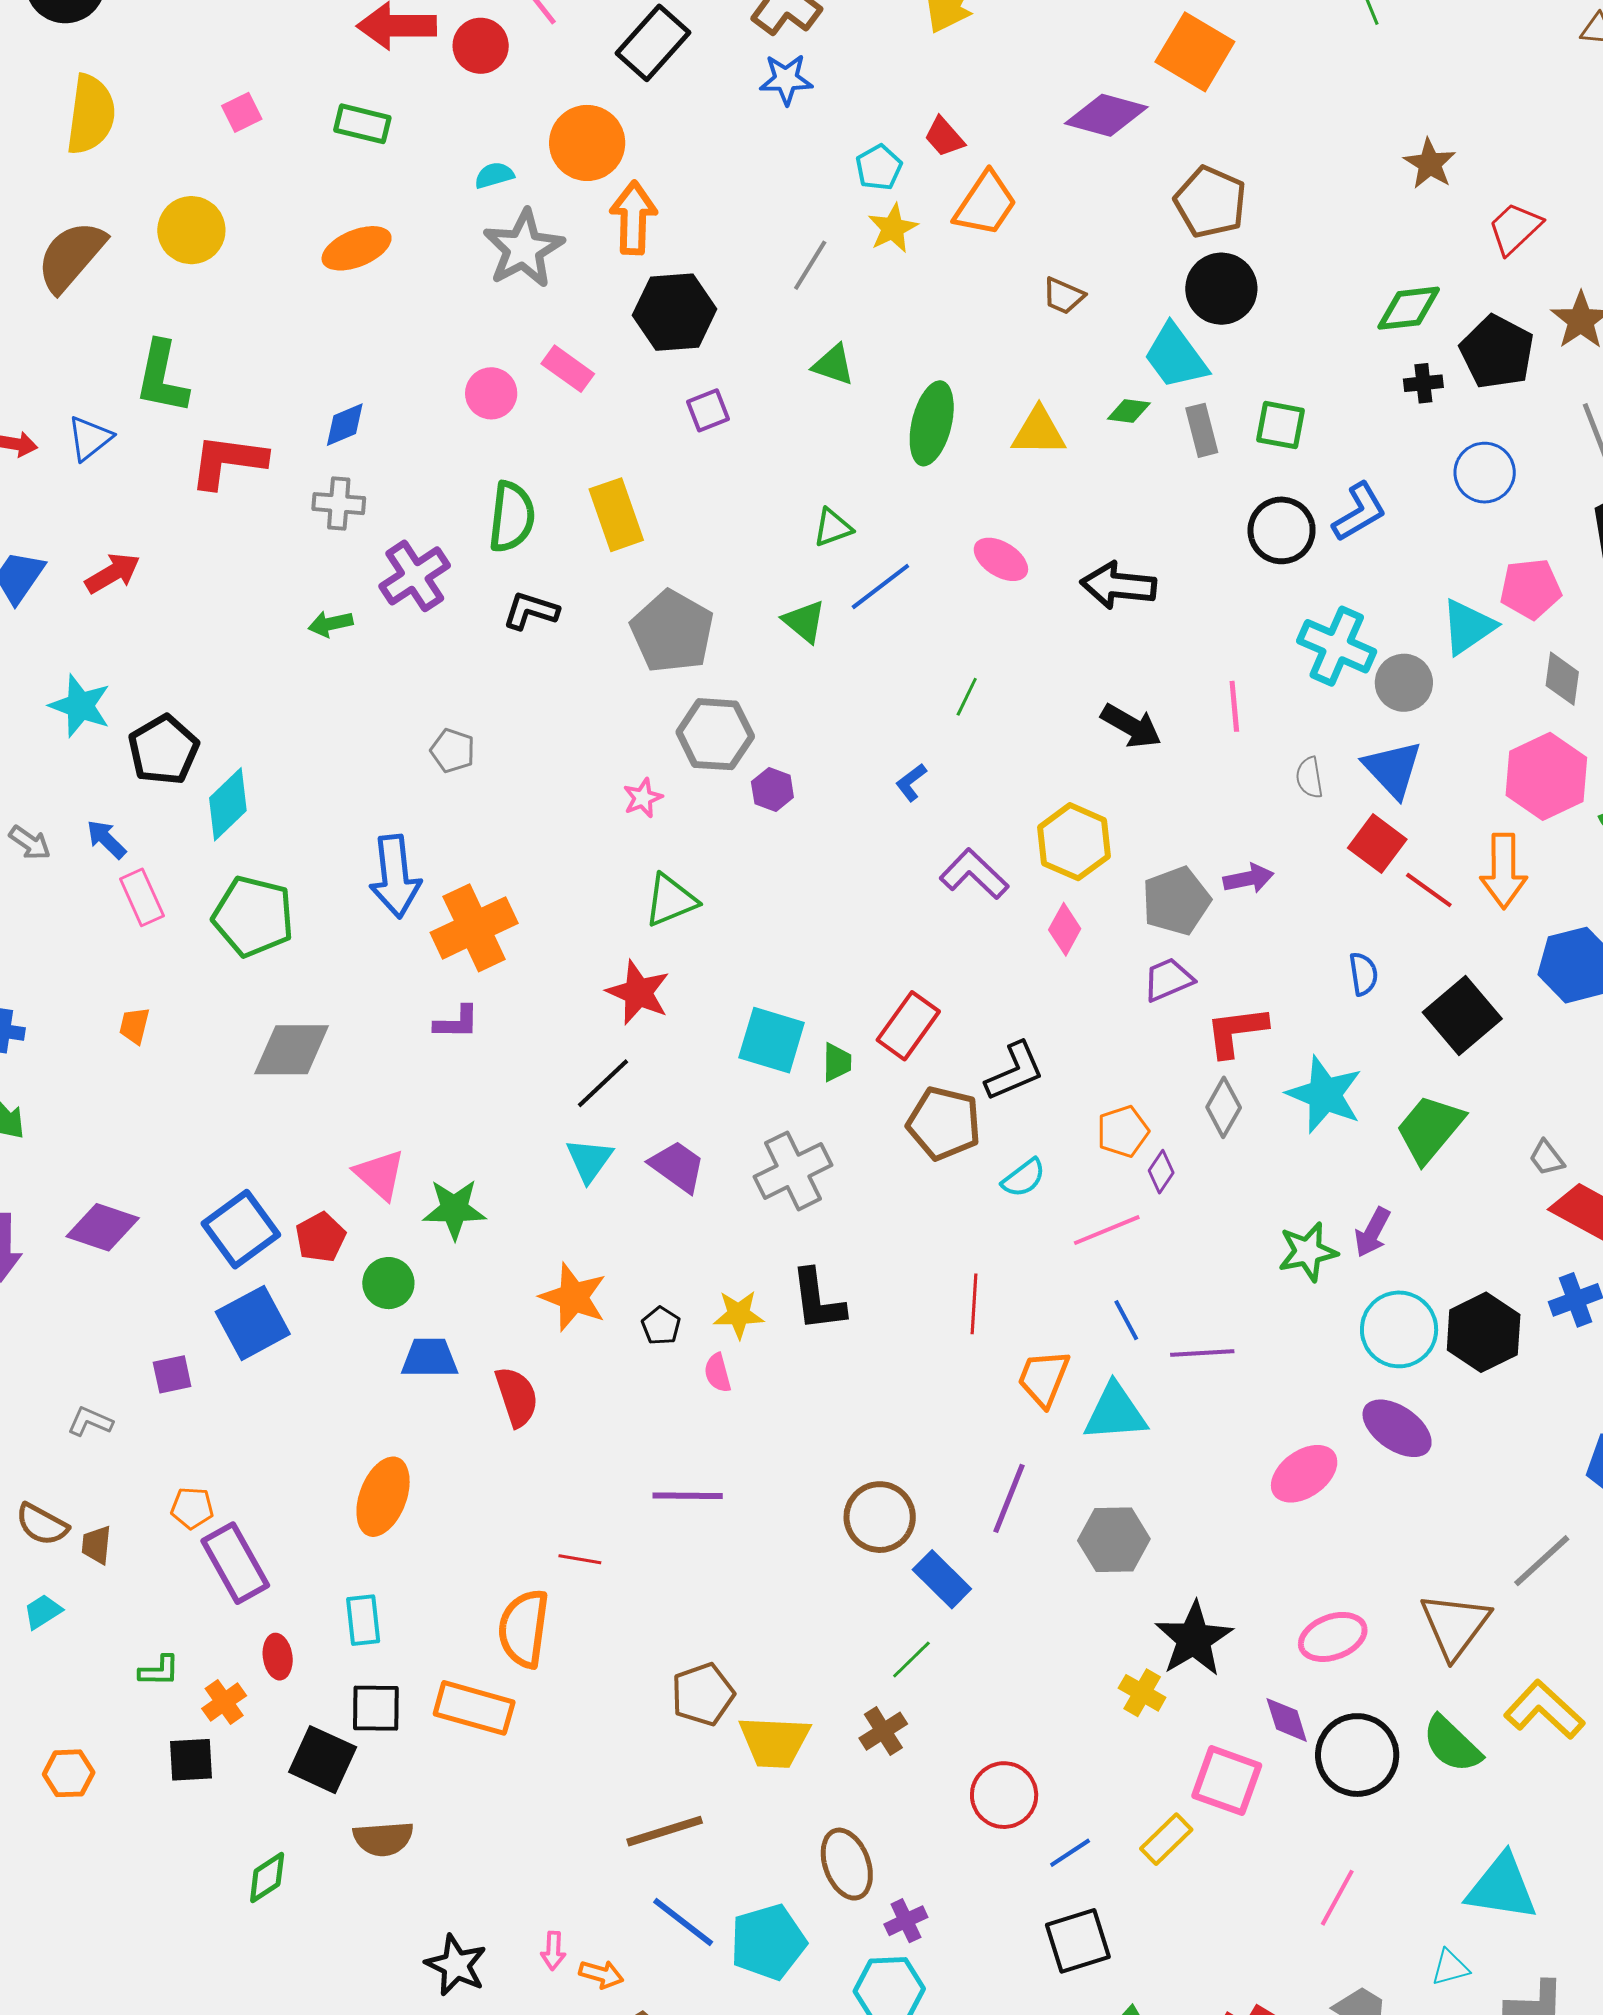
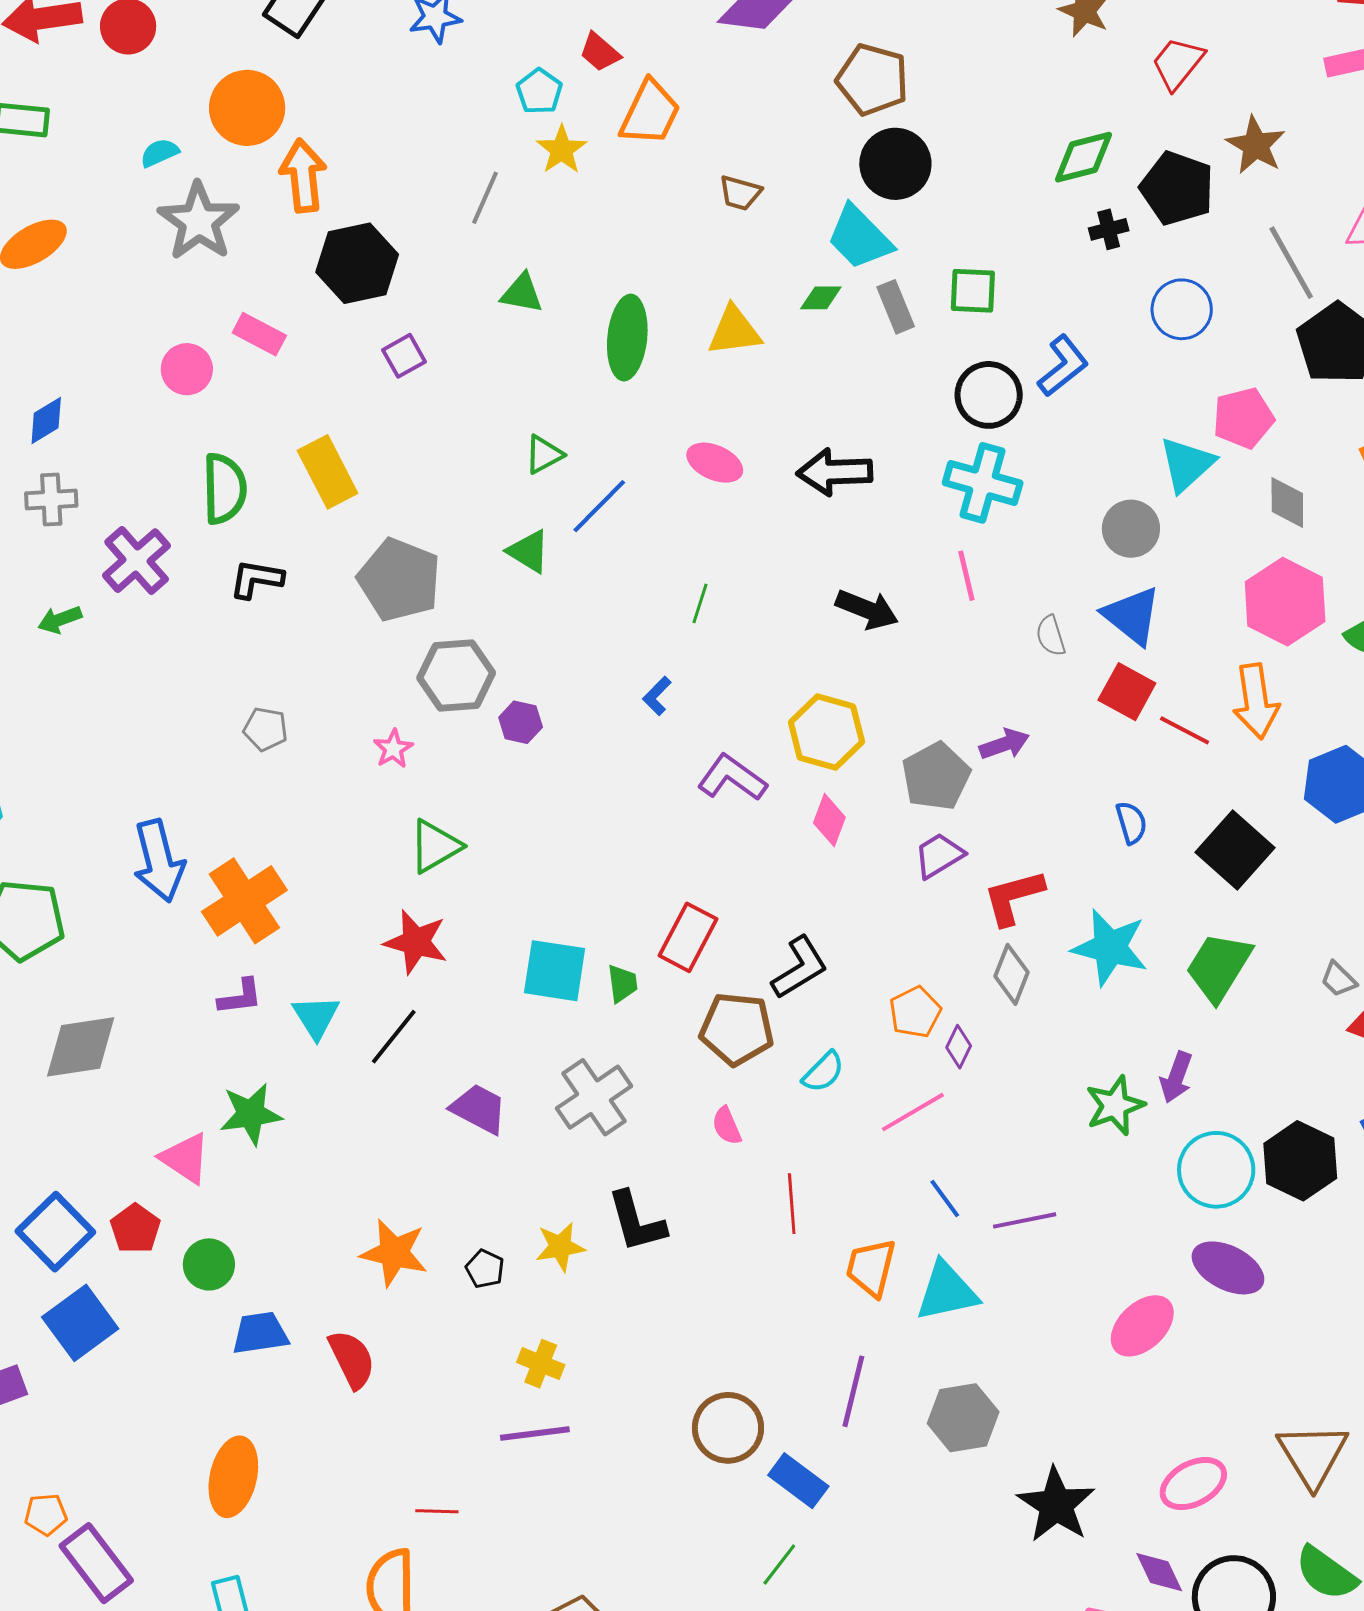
cyan cross: (1337, 646) -> (983, 483), moved
gray pentagon: (453, 751) -> (265, 729), moved
cyan triangle: (589, 1160) -> (316, 1017), moved
green star: (454, 1209) -> (251, 1114), moved
pink semicircle: (718, 1373) -> (727, 1126), moved
yellow cross: (1142, 1693) -> (541, 1364), moved

